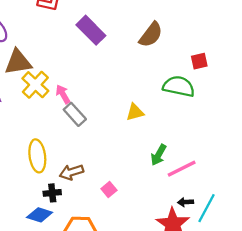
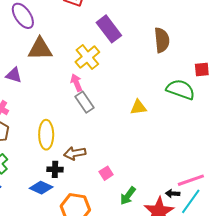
brown semicircle: (151, 35) -> (162, 40), turned -50
yellow cross: (35, 85) -> (87, 57), moved
green arrow: (159, 155) -> (128, 196), moved
pink line: (182, 169) -> (191, 180), moved

